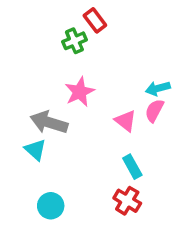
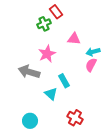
pink triangle: (126, 121) -> (74, 39), moved, turned -32
cyan triangle: (35, 150) -> (51, 94), moved
cyan rectangle: (132, 167) -> (64, 81), moved

